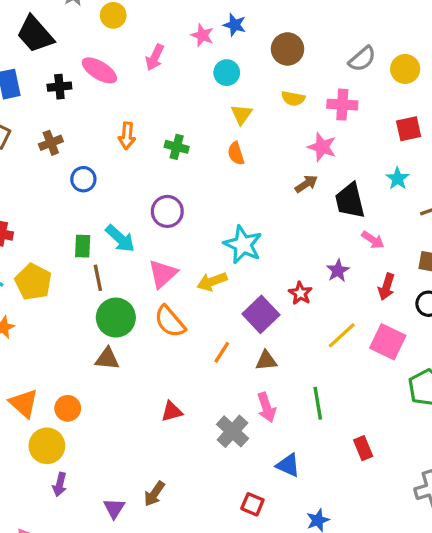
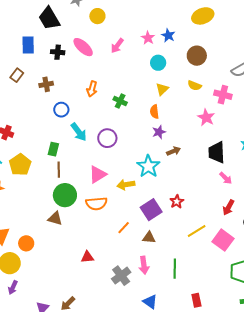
brown arrow: (306, 184) -> (174, 151), moved
cyan arrow: (120, 239) -> (79, 132), moved
purple star: (338, 271) -> (159, 132), moved
orange semicircle: (170, 321) -> (96, 204), turned -65

